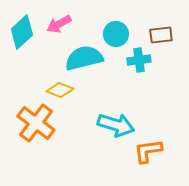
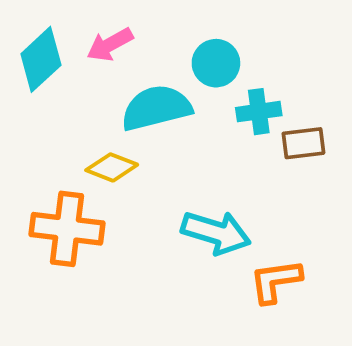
brown rectangle: (161, 35) -> (303, 143), moved
orange cross: (36, 123) -> (67, 229), turned -30

